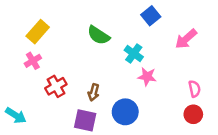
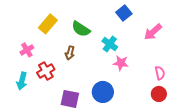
yellow rectangle: (38, 32) -> (48, 24), moved
brown arrow: (94, 92) -> (70, 53), moved
cyan arrow: (16, 115) -> (22, 81), moved, turned 72

